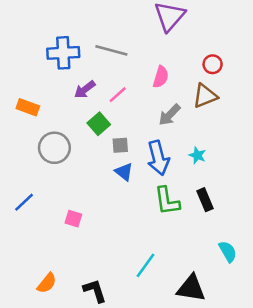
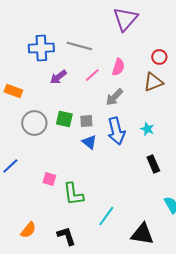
pink line: (118, 95) -> (92, 75), moved
gray arrow: (170, 115) -> (114, 97), moved
green square: (99, 124) -> (64, 119), moved, turned -36
green L-shape: (167, 201) -> (73, 194), moved

